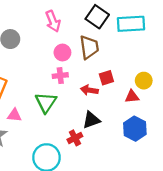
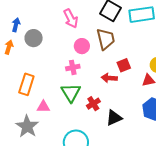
pink cross: (60, 76) -> (73, 67), moved
black triangle: (91, 120) -> (114, 118), moved
red cross: (75, 138) -> (93, 104), moved

